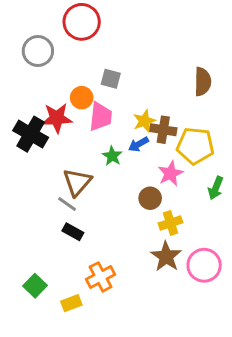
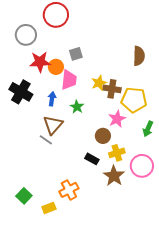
gray square: (111, 79) -> (76, 54), turned -32
red star: (57, 118) -> (40, 62), moved
blue arrow: (138, 144) -> (52, 99), moved, turned 128
black rectangle: (73, 232) -> (92, 159), moved
pink circle: (204, 265) -> (142, 166), moved

